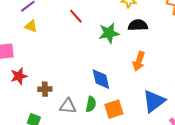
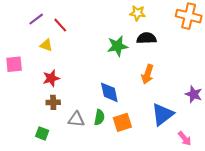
red line: (76, 16) -> (60, 25), moved
yellow triangle: (31, 26) -> (46, 45), moved
red star: (19, 76) -> (51, 78), moved

